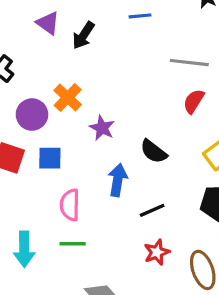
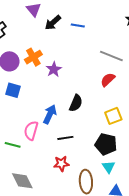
blue line: (140, 16) -> (78, 25), moved
purple star: (102, 128) -> (54, 69), moved
black semicircle: (154, 151) -> (76, 103), turned -120
pink semicircle: (70, 205) -> (31, 131), moved

